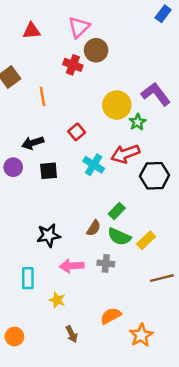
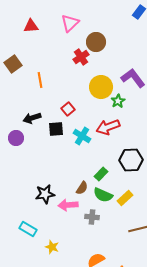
brown circle: (96, 50) -> (96, 42), moved
red cross: (73, 65) -> (81, 57), moved, turned 35
black square: (49, 171) -> (56, 129), moved
black hexagon: (155, 176) -> (131, 160), moved
pink arrow: (72, 266) -> (68, 205), moved
cyan rectangle: (28, 278) -> (28, 229), turned -60

